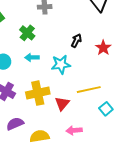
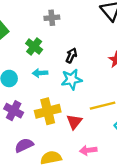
black arrow: (76, 41) -> (71, 55), moved

